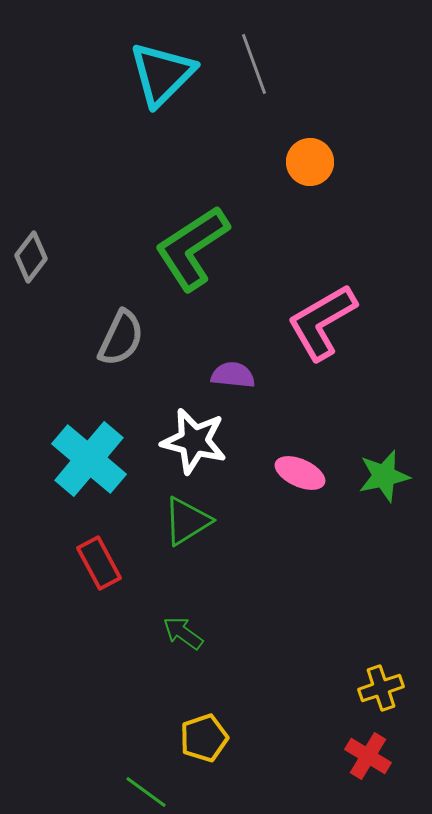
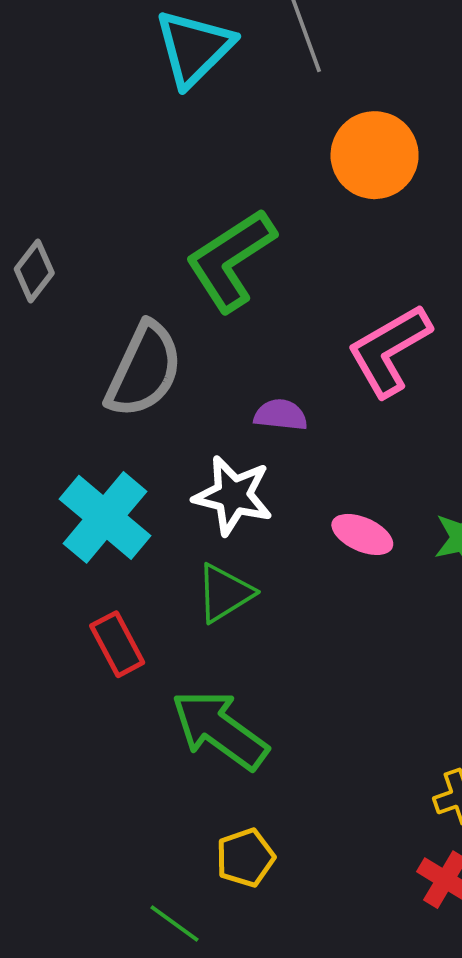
orange circle: (310, 162) -> (375, 155), size x1.5
gray semicircle: (121, 338) -> (144, 370), size x1.4
green arrow: (183, 633) -> (220, 730), size x2.0

